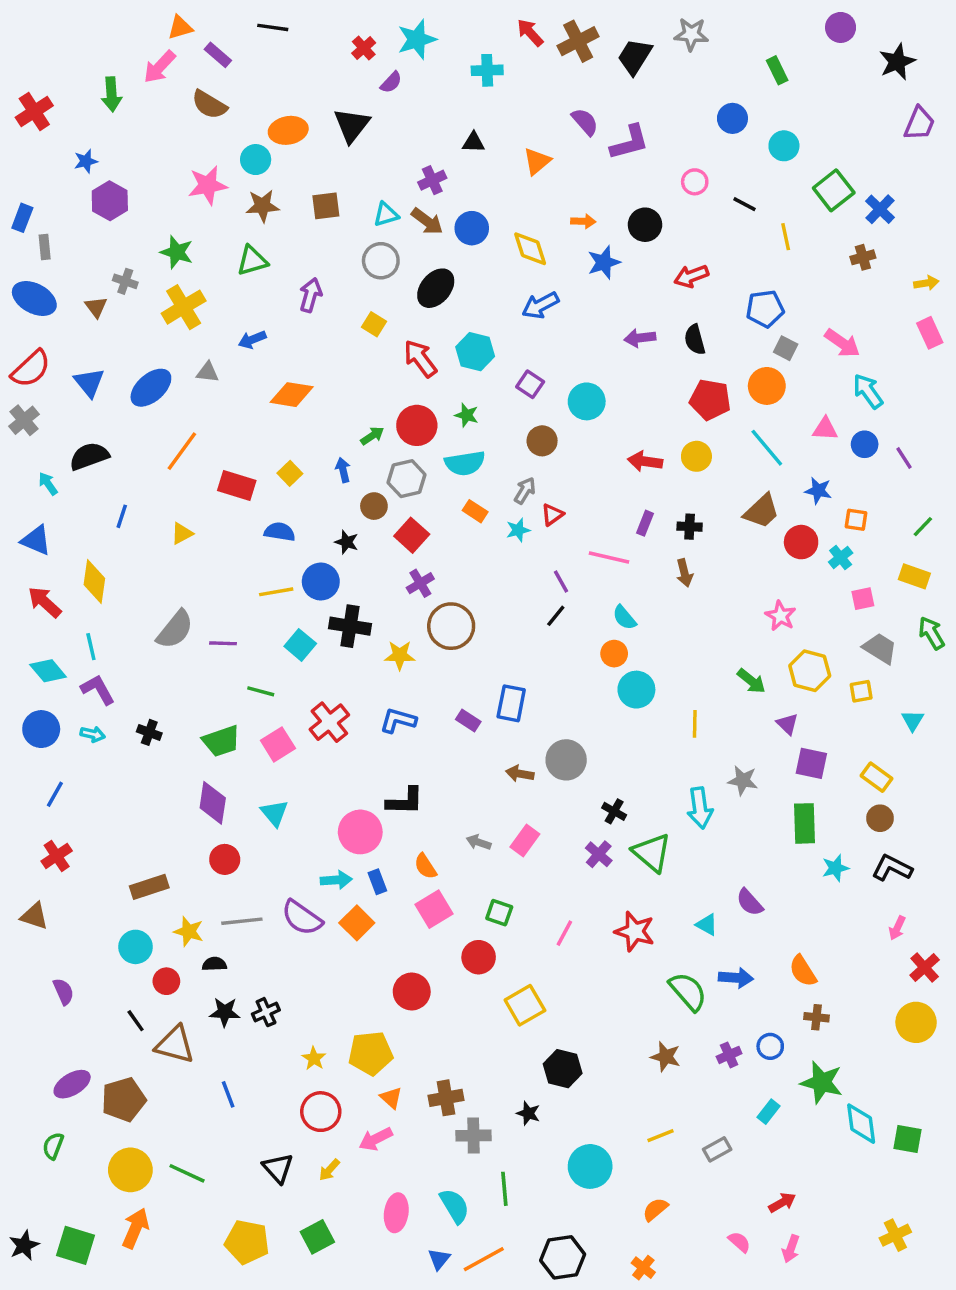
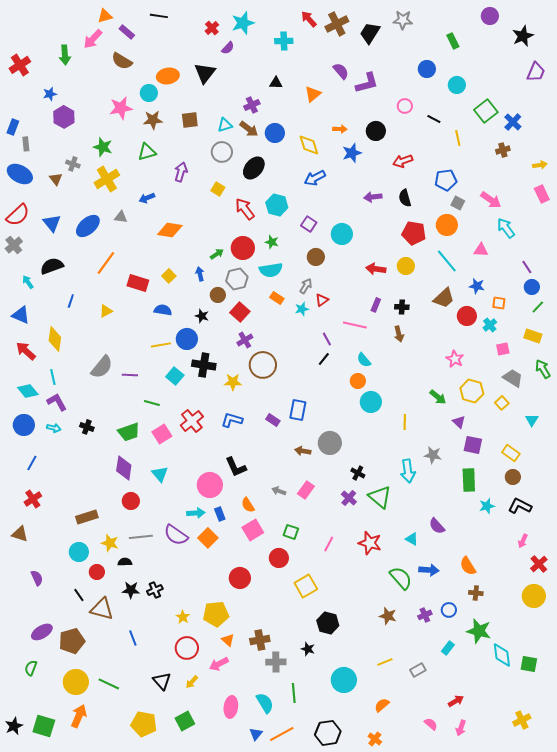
blue circle: (865, 444) -> (532, 287), moved
yellow square: (861, 691) -> (502, 403), turned -32
black L-shape: (405, 801) -> (236, 467), turned 65

